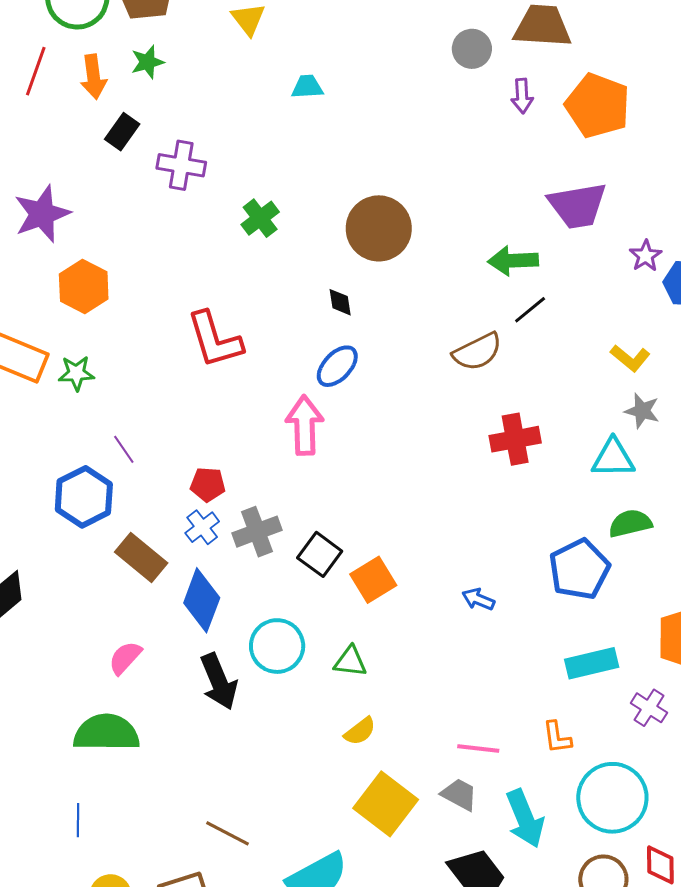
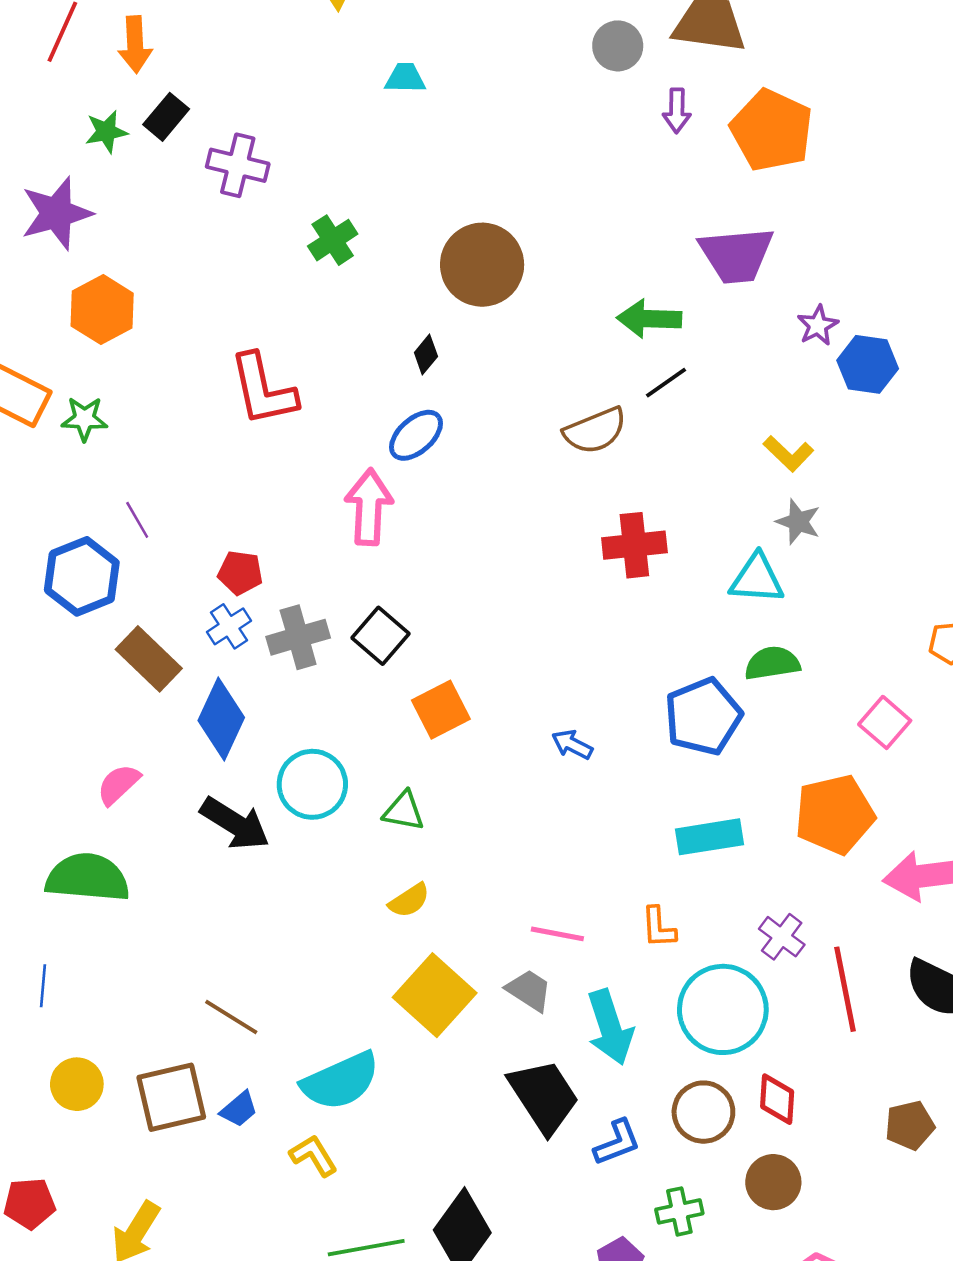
green star: (147, 62) -> (106, 132), moved
black diamond: (340, 302) -> (426, 354), turned 44
black square: (320, 554) -> (380, 636), moved
black arrow: (219, 682) -> (235, 824), turned -40
purple cross: (649, 708) -> (782, 937), moved

